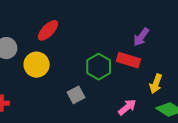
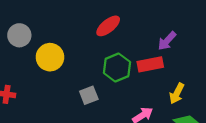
red ellipse: (48, 30) -> (108, 26), moved
red rectangle: (128, 60) -> (150, 64), turned -35

